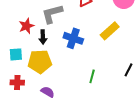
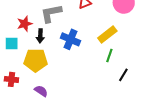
cyan square: (16, 54) -> (12, 43), moved
green line: (92, 76) -> (109, 55), moved

